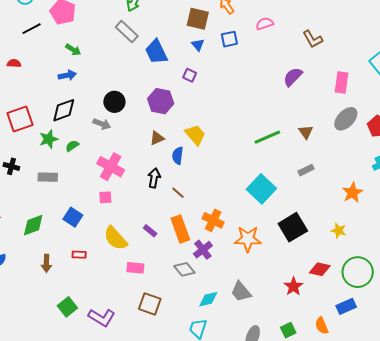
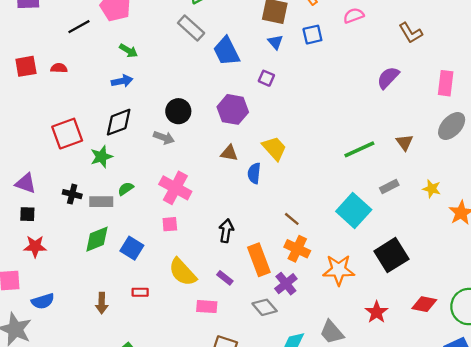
brown triangle: (157, 138) -> (229, 153), turned 35
green semicircle: (72, 146) -> (126, 189), moved
black cross: (11, 166) -> (72, 194), moved
gray rectangle: (306, 170) -> (389, 186), moved
black arrow: (154, 178) -> (226, 231), moved
brown line: (178, 193) -> (292, 219), moved
green diamond: (33, 225) -> (97, 239), moved
purple rectangle: (150, 231) -> (225, 278), moved
yellow star: (339, 231) -> (432, 189), moved
red star: (293, 286) -> (377, 312), moved

